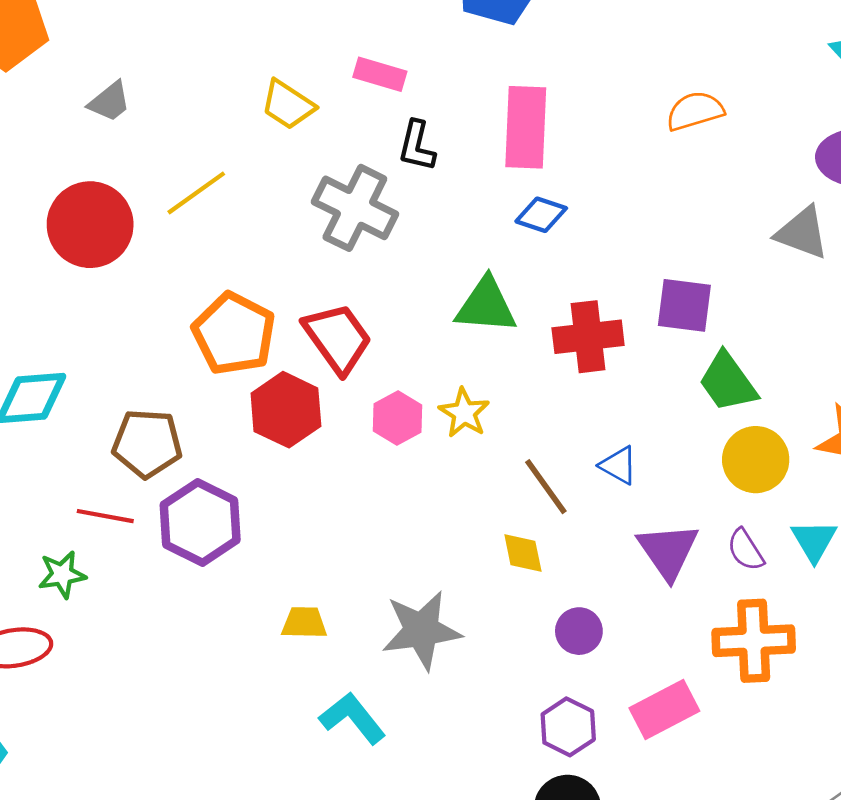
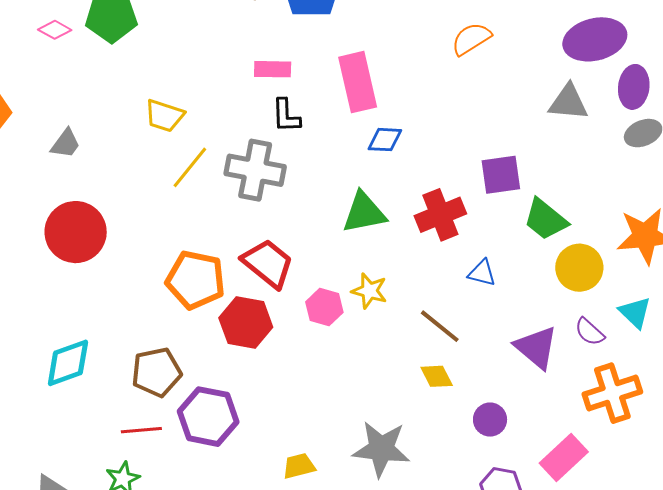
pink rectangle: (380, 74) -> (273, 69), moved
yellow trapezoid: (288, 105) -> (164, 116), moved
yellow line: (196, 193) -> (190, 167), moved
blue triangle: (619, 465) -> (482, 273), moved
gray star: (421, 630) -> (381, 449), turned 30

